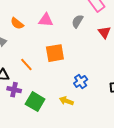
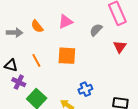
pink triangle: (46, 20) -> (66, 22), turned -42
orange semicircle: (17, 23) -> (37, 26), moved

